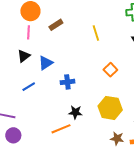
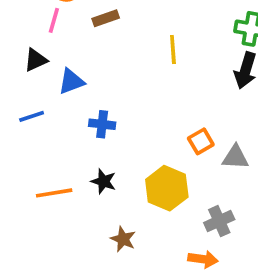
orange square: (110, 70) -> (201, 141), moved
orange line: (61, 129) -> (54, 193), moved
brown star: (117, 138) -> (123, 239), moved

